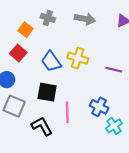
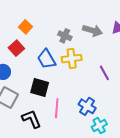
gray cross: (48, 18) -> (65, 36), moved
gray arrow: (85, 19) -> (92, 30), moved
yellow cross: (78, 58) -> (72, 59), turned -30
purple line: (114, 70) -> (104, 73), turned 42

